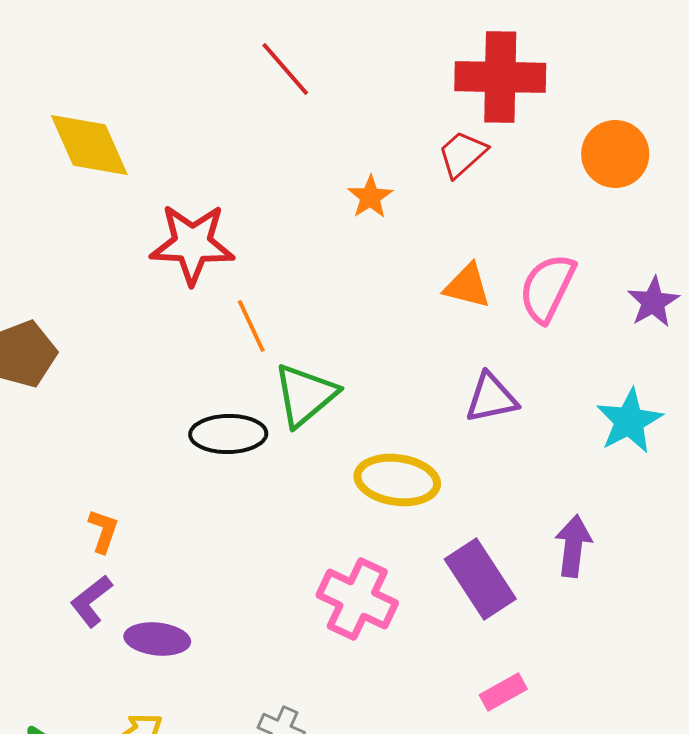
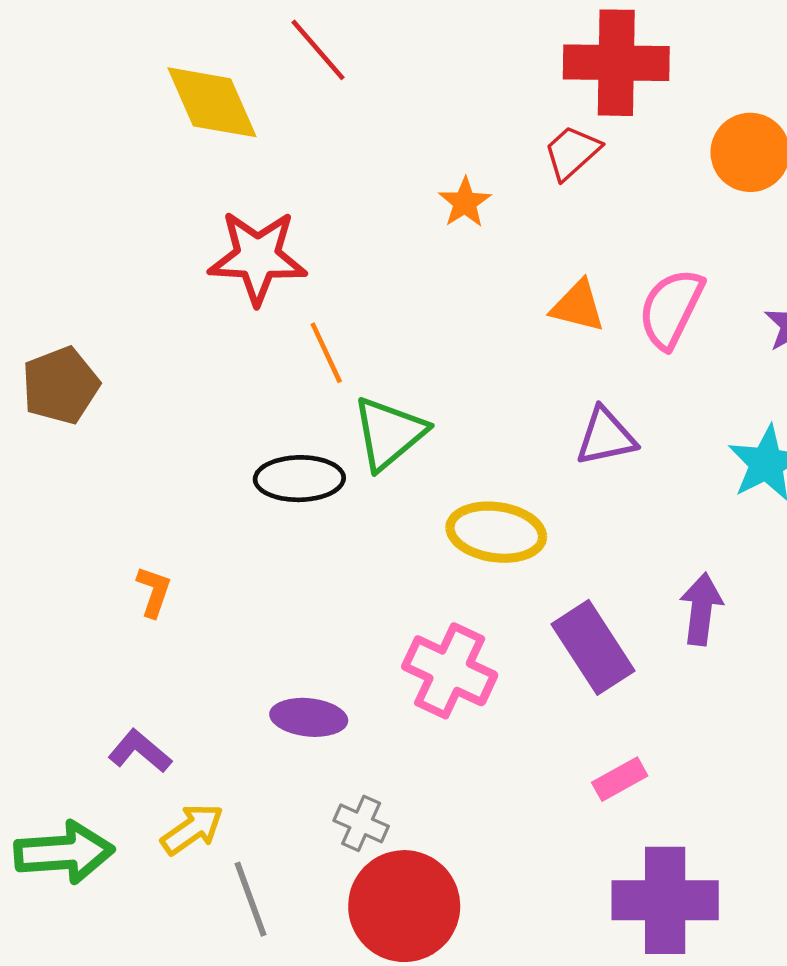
red line: (285, 69) -> (318, 50), moved
yellow diamond: (89, 145) -> (212, 102), moved
purple L-shape: (91, 601) -> (140, 751), moved, turned 78
purple ellipse: (157, 639) -> (309, 717), moved

